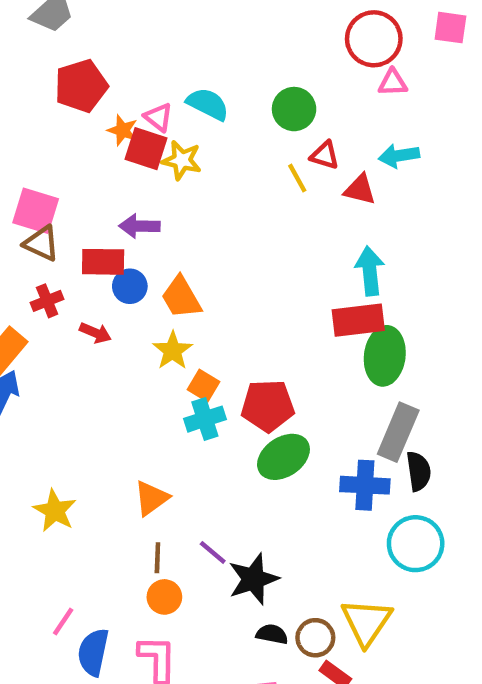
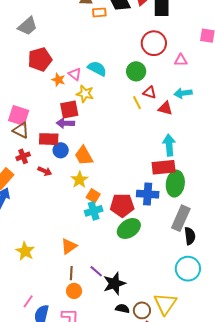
red circle: (374, 39) -> (154, 43), moved
red square: (146, 149) -> (69, 109), moved, turned -30
blue cross: (365, 485) -> (148, 194), moved

